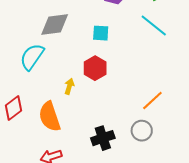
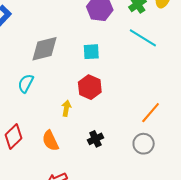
cyan semicircle: (32, 57) -> (26, 83), size x0.7
orange semicircle: (50, 117) -> (50, 141), size x0.7
black cross: (103, 138) -> (95, 139), moved, size x0.7

